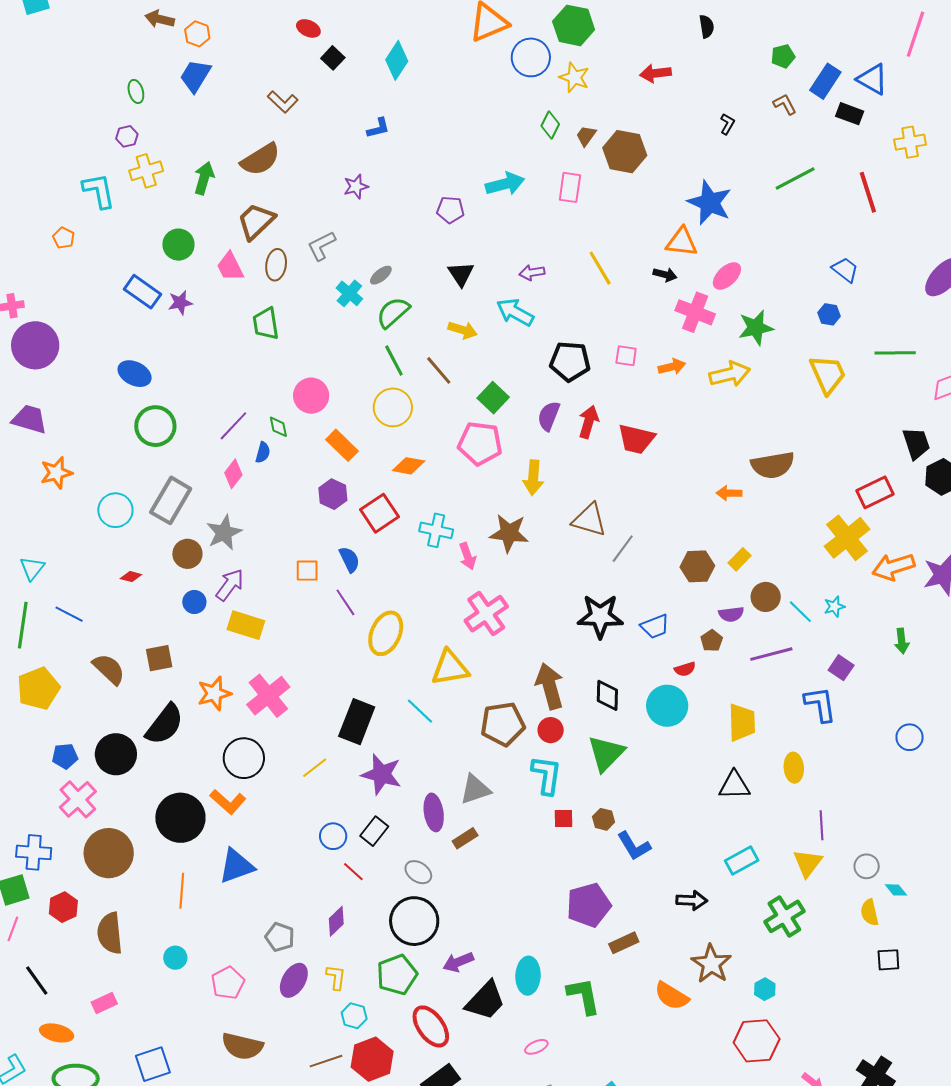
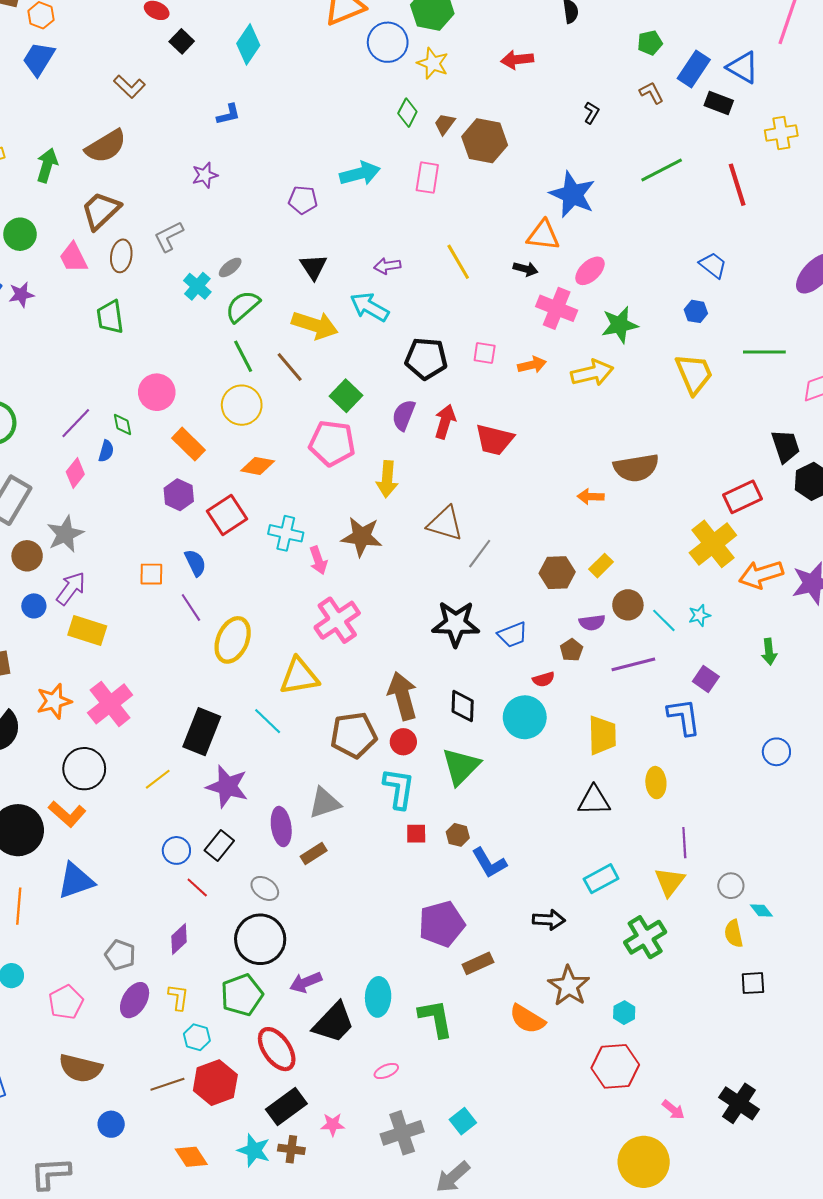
yellow arrow: (463, 330) -> (315, 325), size x1.5

